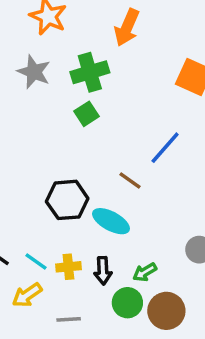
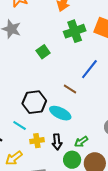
green cross: (90, 72) -> (75, 31), moved
cyan line: (36, 261) -> (20, 126), moved

